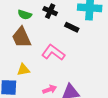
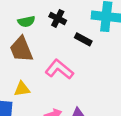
green semicircle: (25, 15) -> (26, 22), turned -32

